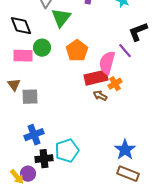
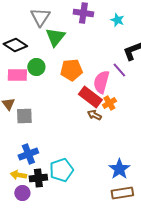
black diamond: (21, 26) -> (15, 45), turned -35
orange pentagon: (77, 51) -> (71, 70), turned 30
red rectangle: (96, 78) -> (90, 97), turned 50
brown rectangle: (128, 174) -> (122, 193), turned -30
yellow arrow: (17, 177) -> (18, 175), moved, turned 140

